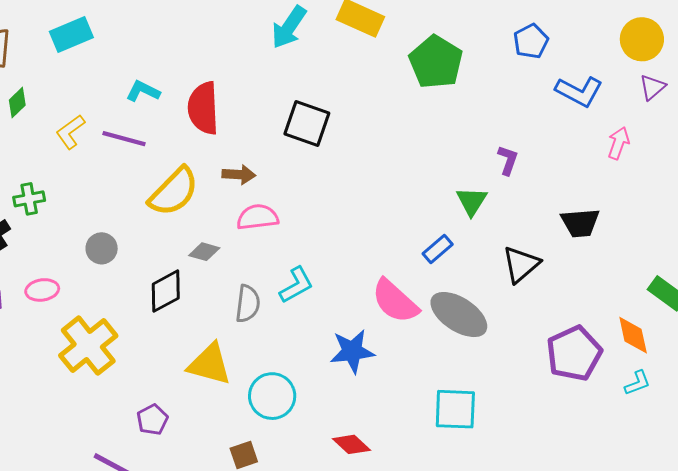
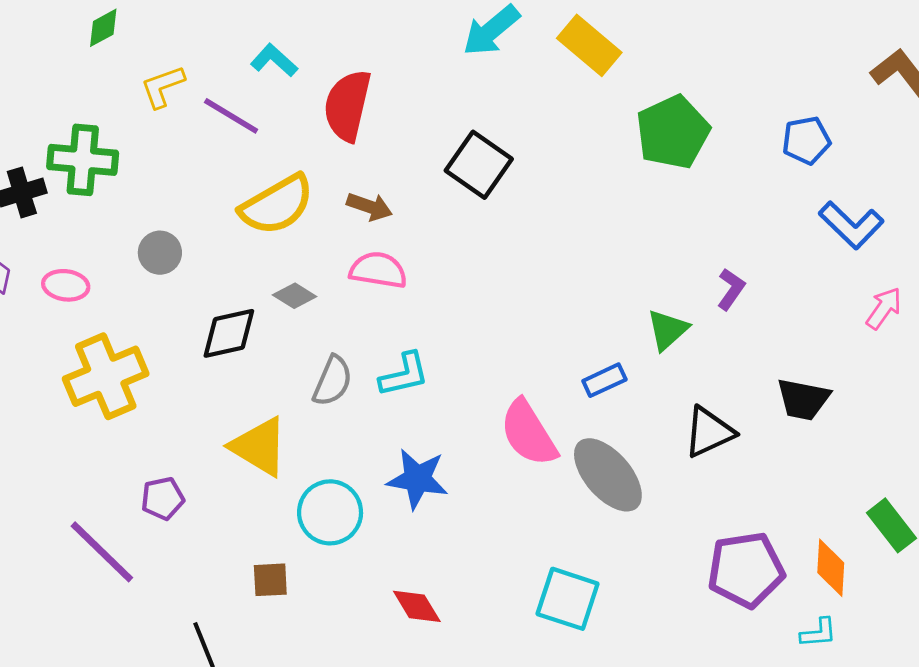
green cross: (29, 199) -> (83, 160), size x1.6
blue star: (352, 351) -> (417, 479), moved

